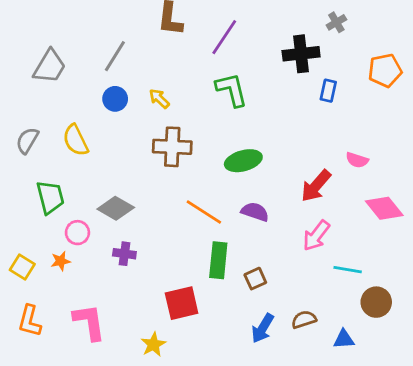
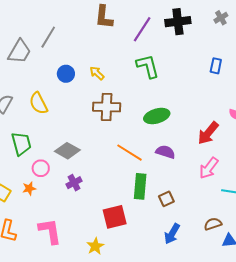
black cross: (301, 54) -> (178, 22), moved
gray line: (115, 56) -> (48, 37), moved
purple cross: (124, 254) -> (74, 183), turned -35
brown semicircle: (304, 320) -> (213, 224), moved

